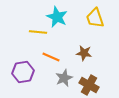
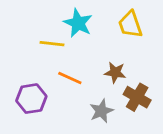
gray star: (64, 78) -> (101, 111), moved
brown cross: (89, 85) -> (137, 97), moved

